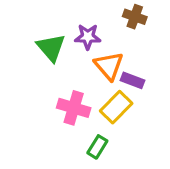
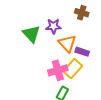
pink cross: (74, 108) -> (58, 70), moved, turned -30

